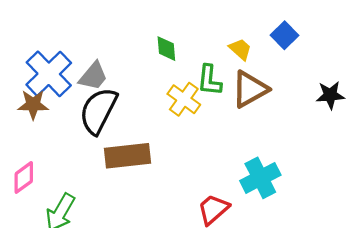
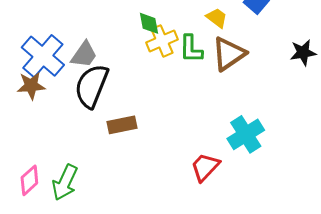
yellow cross: (184, 99) -> (162, 41), moved, turned 36
brown rectangle: (127, 156) -> (122, 125), size x0.7
pink diamond: (24, 177) -> (29, 180), moved

